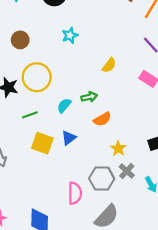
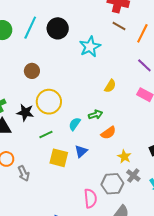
cyan star: (70, 35) -> (90, 47), moved, size x1.5

